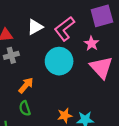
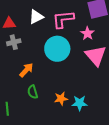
pink L-shape: (64, 29) -> (63, 19), turned 30
green semicircle: (25, 108) -> (33, 92), moved

